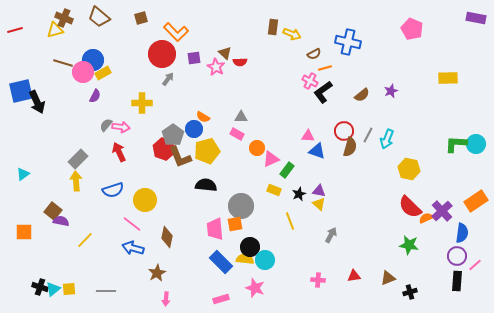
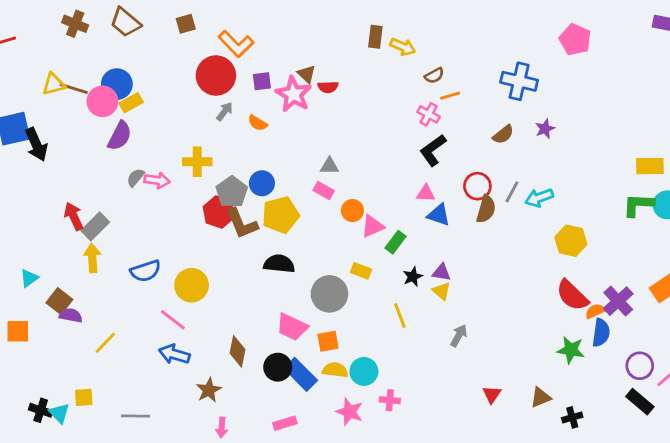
yellow triangle: (55, 30) -> (54, 84), moved
blue cross: (348, 42) -> (519, 81), moved
pink star: (216, 67) -> (294, 94), size x1.4
yellow rectangle: (448, 78) -> (650, 166), moved
black L-shape: (323, 92) -> (433, 150), moved
purple semicircle: (95, 96) -> (120, 136), size x1.5
yellow cross: (142, 103) -> (197, 162), moved
orange semicircle: (203, 117) -> (258, 123), moved
cyan arrow: (387, 139) -> (539, 198), turned 48
red arrow: (119, 152) -> (74, 216), moved
cyan triangle: (23, 174) -> (29, 278), moved
yellow rectangle: (274, 190) -> (361, 271), moved
orange square: (235, 224) -> (328, 341), moved
pink trapezoid: (215, 229) -> (292, 327), turned -60
blue semicircle: (462, 233) -> (601, 333), moved
brown diamond: (167, 237) -> (237, 351), moved
black circle: (250, 247) -> (278, 367), moved
red triangle: (354, 276) -> (492, 394), turned -48
pink cross: (318, 280) -> (390, 400), moved
black rectangle: (457, 281) -> (640, 402), turned -54
cyan triangle: (53, 289) -> (59, 413), turned -35
yellow square: (69, 289) -> (84, 397), moved
pink rectangle: (221, 299) -> (285, 423), moved

